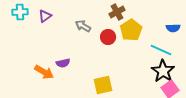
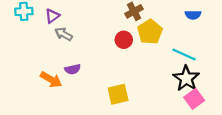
gray arrow: (83, 26) -> (64, 34), moved
blue semicircle: (173, 28) -> (193, 15), moved

